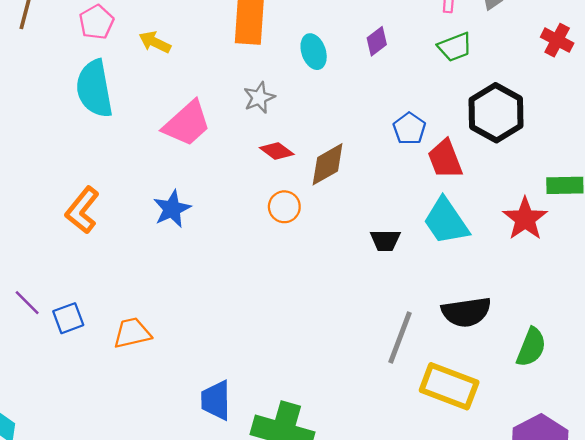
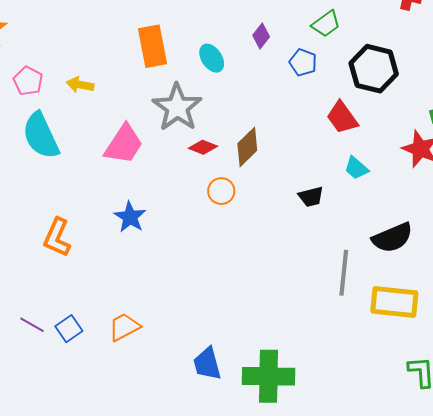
gray star: (259, 98) -> (177, 107), size x1.8
blue pentagon: (409, 129) -> (303, 62), moved
cyan trapezoid: (446, 221) -> (356, 168), size x0.6

